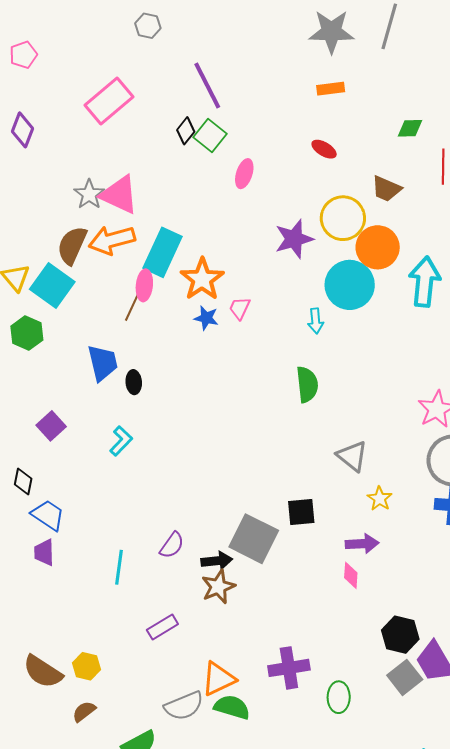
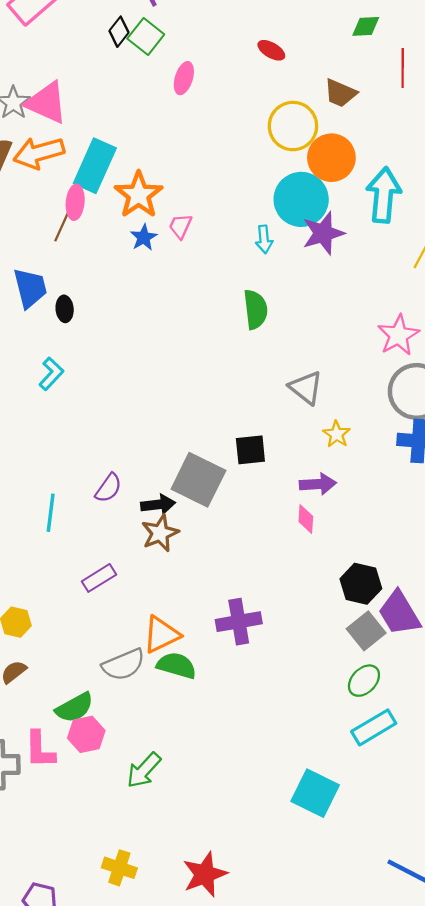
purple star: (294, 239) -> (323, 233), moved
blue star: (206, 318) -> (144, 237), turned 30
green ellipse: (339, 697) -> (364, 681), moved, turned 44

